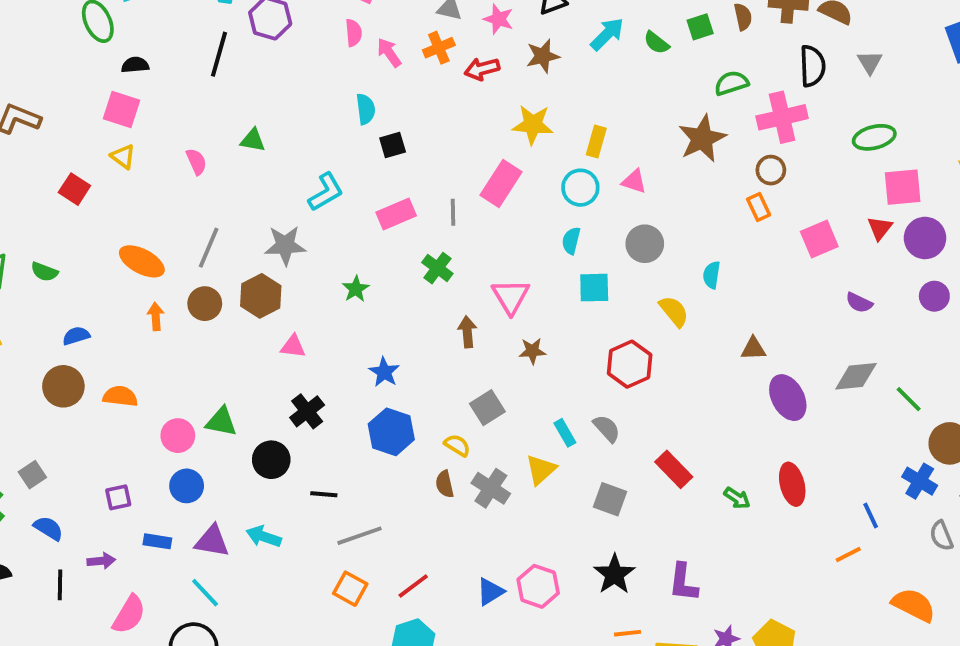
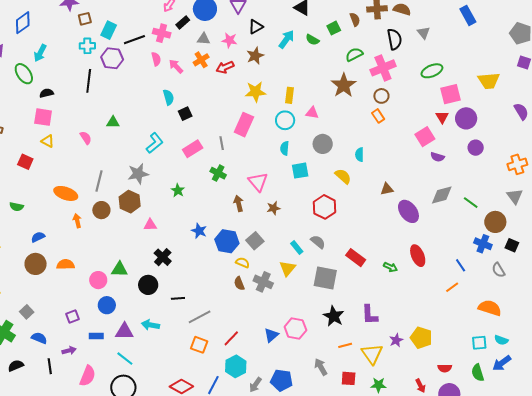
pink square: (819, 239) -> (425, 137), moved
blue hexagon: (391, 432) -> (227, 241), moved
gray square: (610, 499) -> (325, 278), size x1.4

